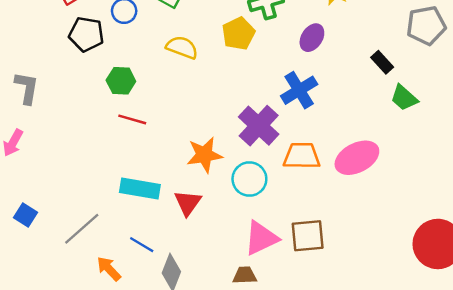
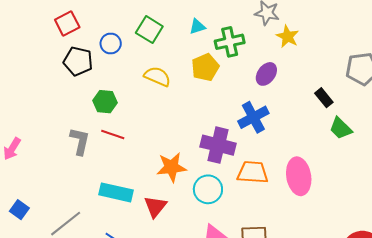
gray L-shape: (27, 88) -> (80, 141), moved
purple cross: (259, 126) -> (218, 145), turned -32
pink ellipse: (357, 158) -> (299, 176), turned -75

